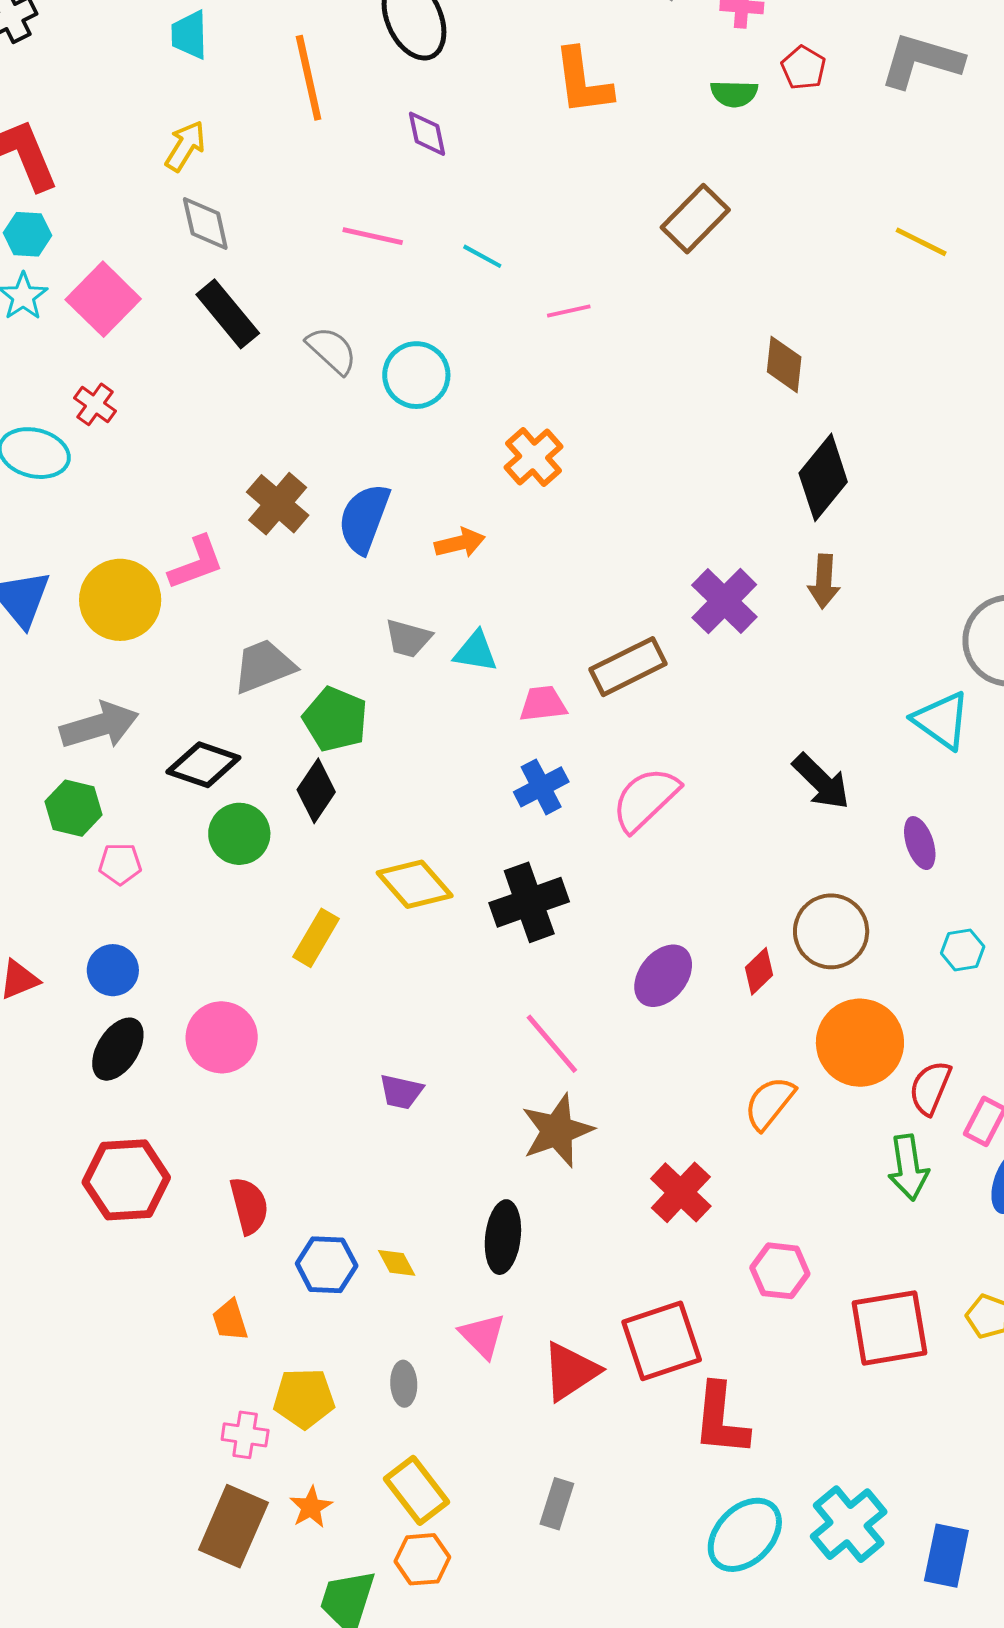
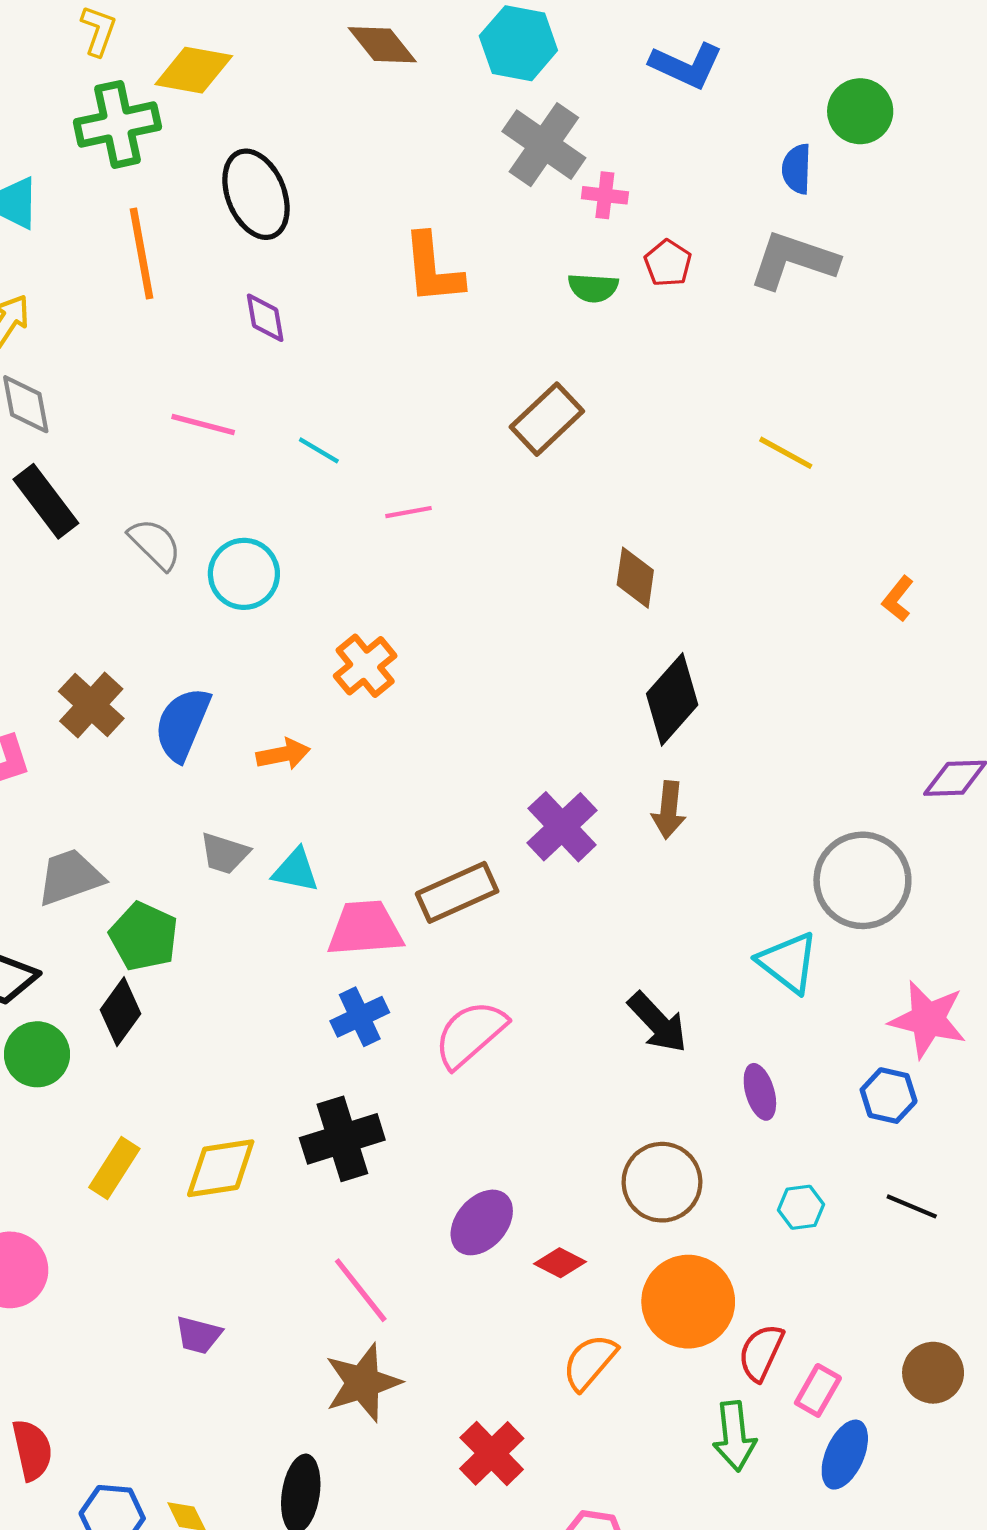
pink trapezoid: (543, 704) -> (365, 929), size x1.5
yellow diamond: (415, 884) -> (221, 1168), moved, turned -60
red diamond: (759, 971) -> (560, 1263), moved, turned 69

